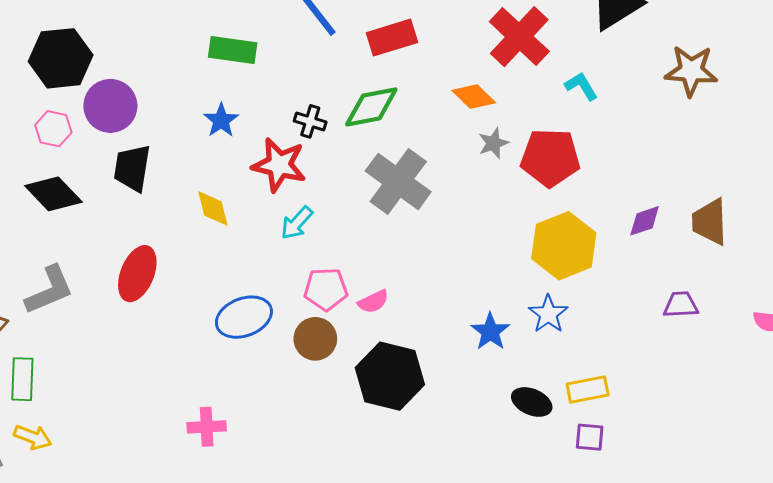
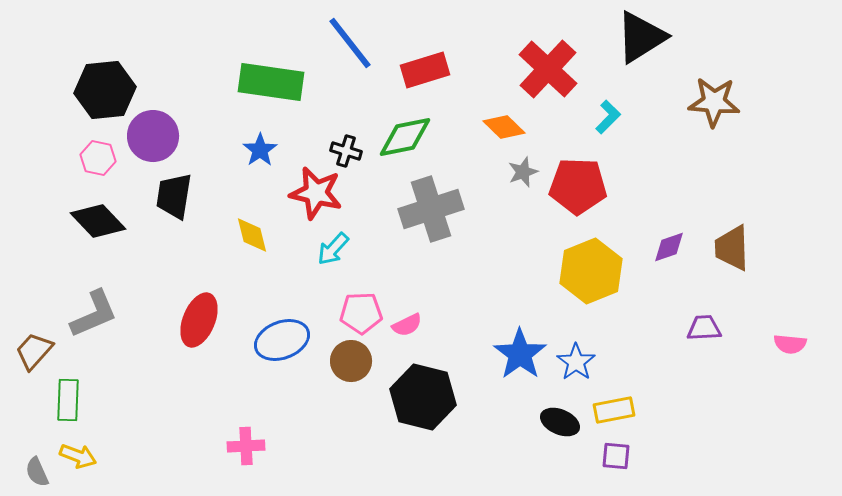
green rectangle: (233, 50) -> (271, 82), size x1.4
cyan L-shape: (581, 86) -> (608, 117), turned 76
gray cross: (398, 181) -> (431, 209), turned 36
red ellipse: (137, 274) -> (199, 320), moved
blue star: (548, 314) -> (576, 362), moved
blue star: (490, 332) -> (520, 354), size x1.4

